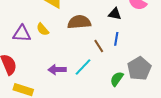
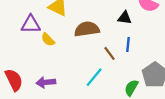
purple triangle: (22, 34) -> (31, 24), moved
purple arrow: (57, 70) -> (46, 82), moved

